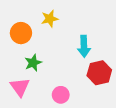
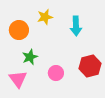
cyan arrow: (84, 46) -> (76, 26), moved
pink circle: (61, 95) -> (56, 73), moved

